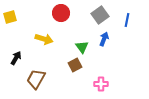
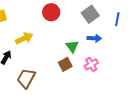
yellow arrow: (44, 39) -> (24, 38), moved, turned -42
blue arrow: (104, 39) -> (94, 38), turned 72
pink cross: (101, 84) -> (91, 64), moved, turned -32

